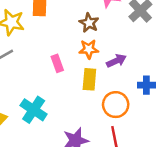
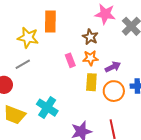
pink rectangle: (57, 63) -> (70, 60), moved
orange circle: (116, 105) -> (114, 91), moved

